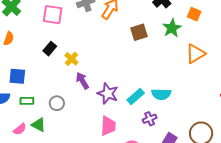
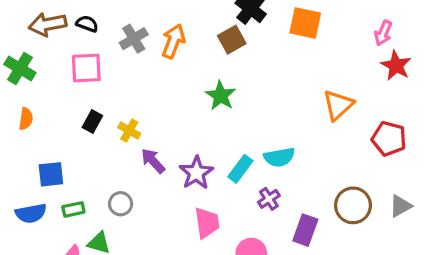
orange square: (194, 14) -> (305, 23), size x1.5
green star: (172, 28) -> (221, 96), moved
brown square: (139, 32) -> (232, 40), moved
orange triangle: (195, 54) -> (338, 105), moved
purple star: (108, 93) -> (196, 173), turned 30

